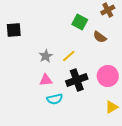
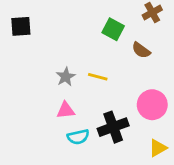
black square: (14, 30) -> (21, 26), moved
yellow line: (69, 56) -> (98, 77), turned 56
black cross: (77, 80) -> (113, 127), moved

